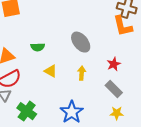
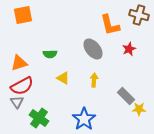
orange L-shape: (123, 26) -> (110, 25), moved
red star: (114, 64) -> (129, 49), moved
yellow star: (117, 113) -> (139, 109), moved

